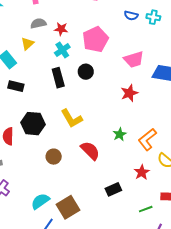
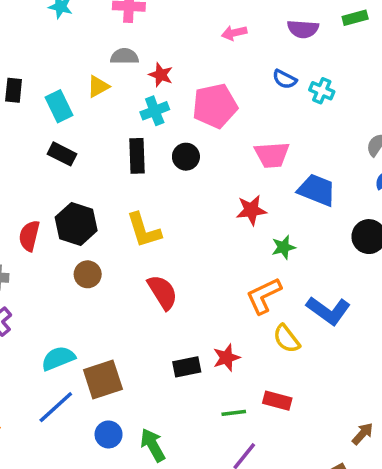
green star: (120, 134) -> (284, 247), moved
brown circle: (54, 157) -> (88, 274), moved
red star: (142, 172) -> (226, 358), moved

